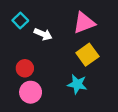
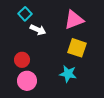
cyan square: (20, 20) -> (25, 14), moved
yellow square: (87, 55) -> (77, 48), turned -36

